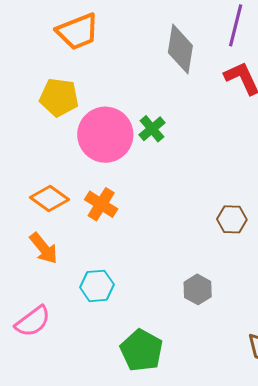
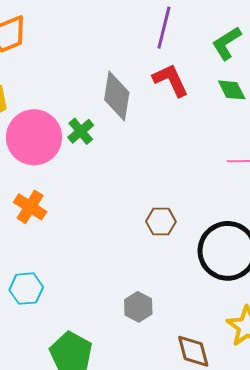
gray diamond: (180, 49) -> (117, 96), moved
gray hexagon: (198, 289) -> (138, 307), moved

